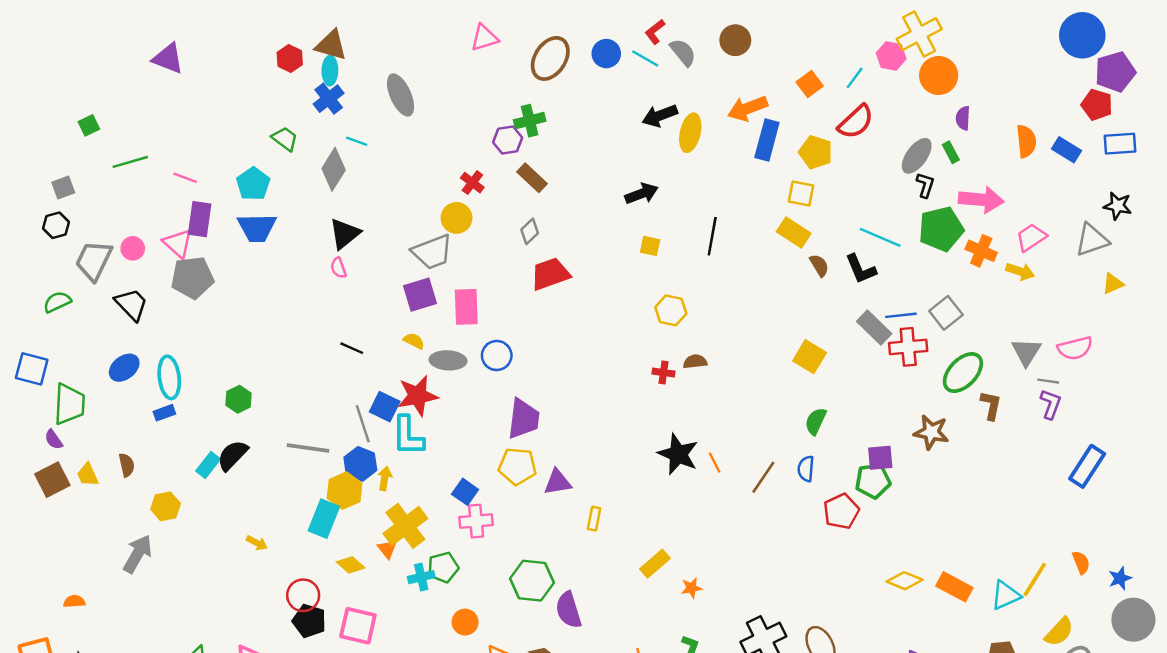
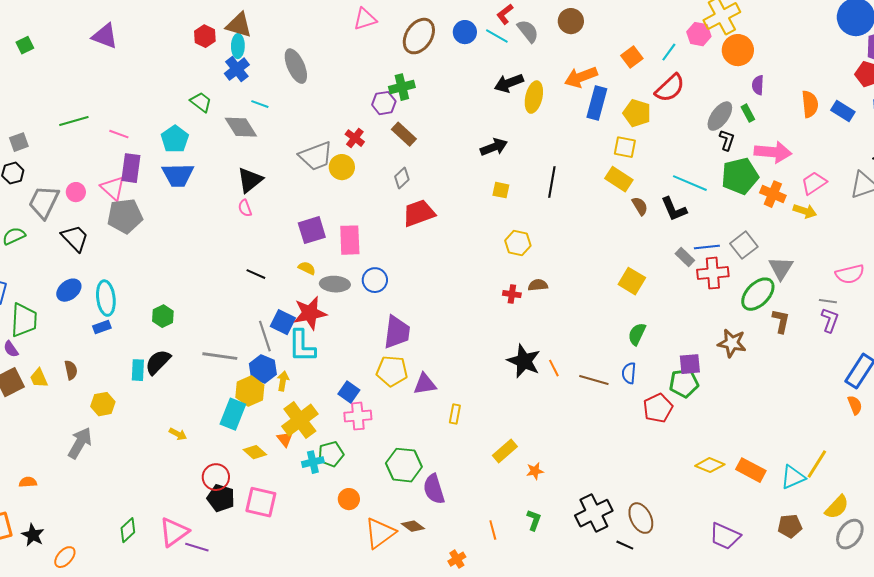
green square: (89, 125) -> (25, 45), moved
gray diamond: (334, 169) -> (241, 127), turned -64
gray trapezoid: (432, 252) -> (316, 156), moved
gray rectangle: (874, 327) -> (685, 257), size x0.7
gray triangle: (1026, 352) -> (781, 268), moved
cyan rectangle: (208, 465) -> (138, 370), turned -35
brown line: (763, 477) -> (594, 380), turned 72
orange semicircle: (1081, 562) -> (855, 405), moved

